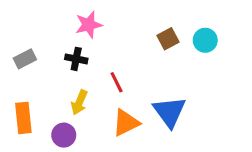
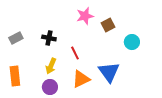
pink star: (89, 25) -> (85, 16), moved
cyan circle: (205, 40) -> (132, 42), moved
purple circle: (64, 135) -> (50, 87), moved

